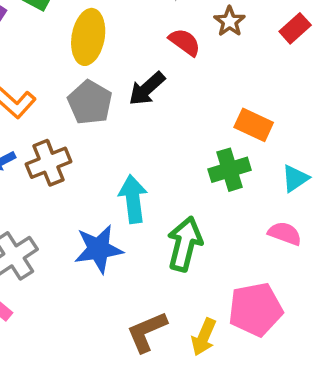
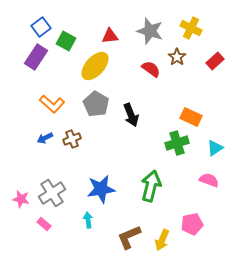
yellow ellipse: (88, 37) -> (95, 66), turned 32
black arrow: (147, 89) -> (131, 115), moved, turned -70
brown cross: (49, 163) -> (72, 139), size x0.7
cyan arrow: (133, 199) -> (88, 220), moved, size x0.6
pink pentagon: (255, 309) -> (192, 224), size x0.7

